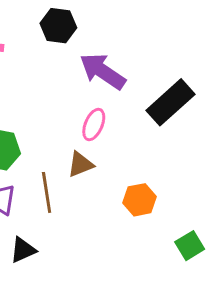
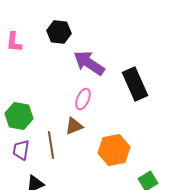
black rectangle: (171, 102) -> (135, 84), turned -72
orange hexagon: (140, 200) -> (114, 150), size x1.4

